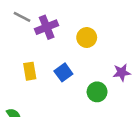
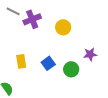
yellow rectangle: (30, 71) -> (21, 61), moved
blue square: (63, 72) -> (48, 63), moved

